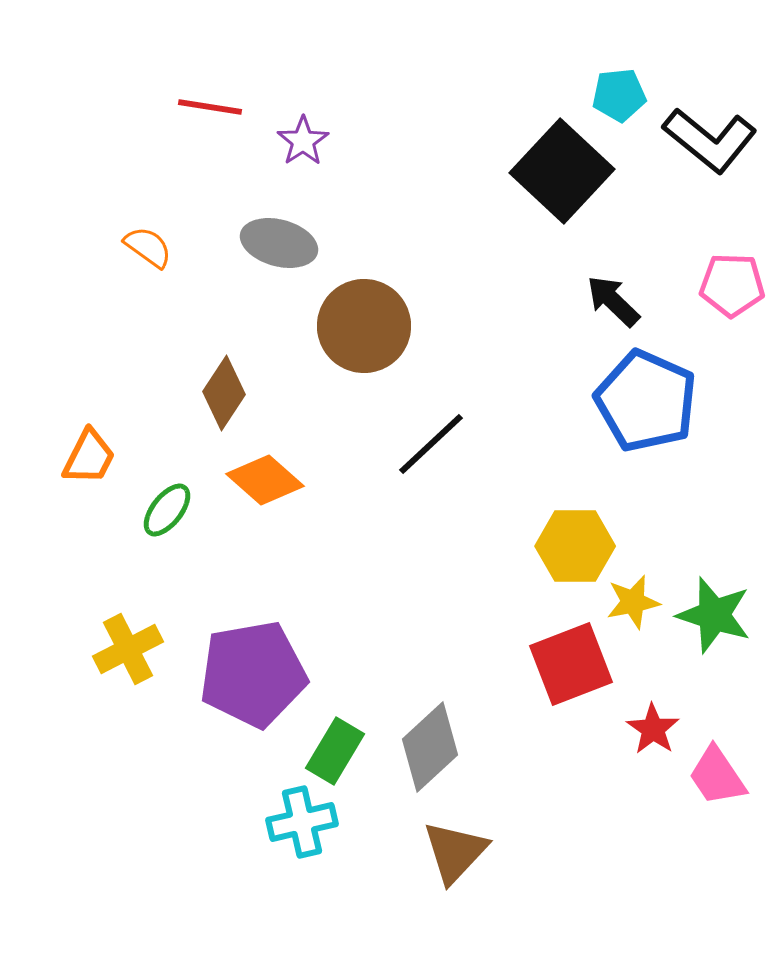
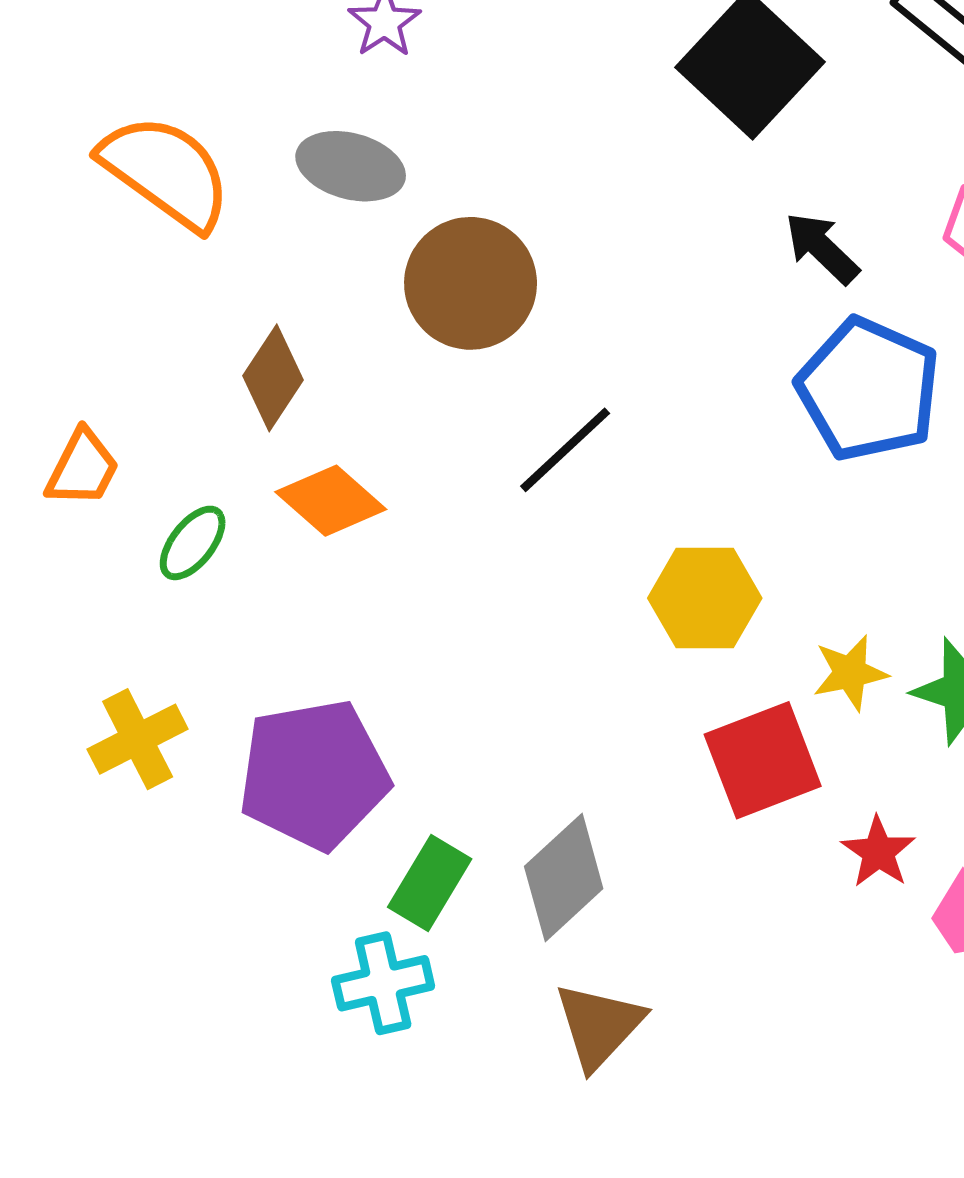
orange semicircle: (148, 247) -> (166, 172), size x2.0
yellow hexagon: (575, 546) -> (705, 598), moved

